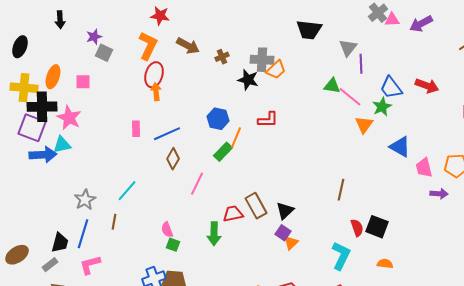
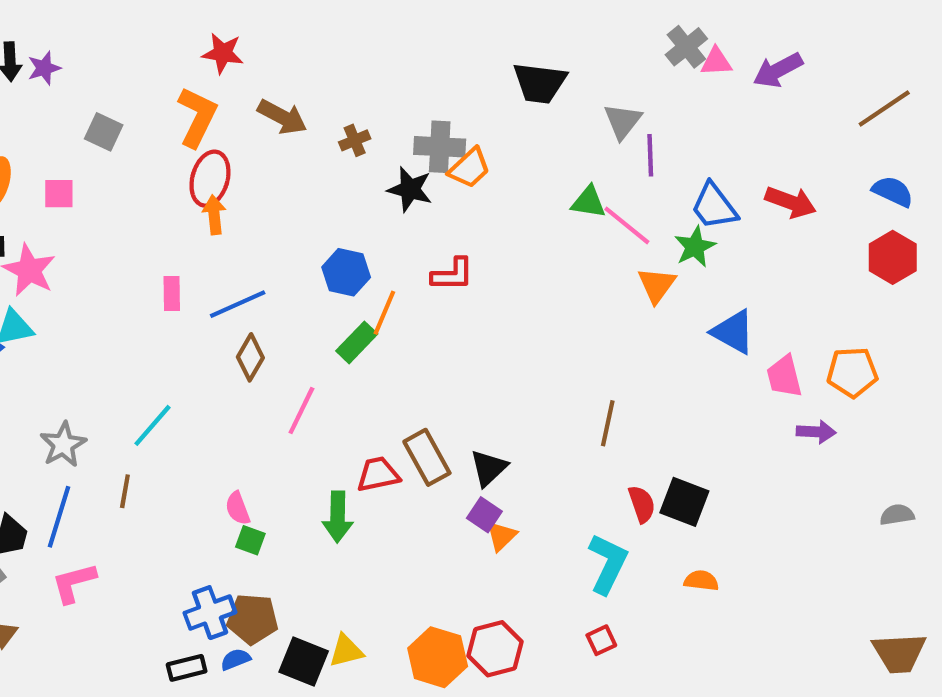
purple star: (94, 37) -> (44, 68), moved

